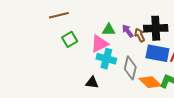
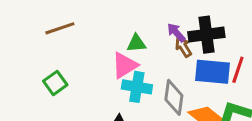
purple arrow: (128, 31) -> (176, 33), moved
green square: (70, 39) -> (55, 83), moved

